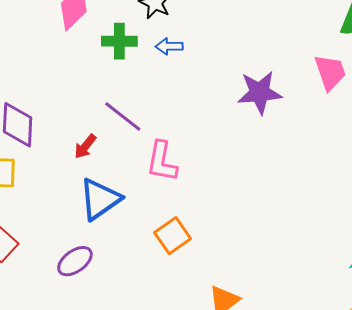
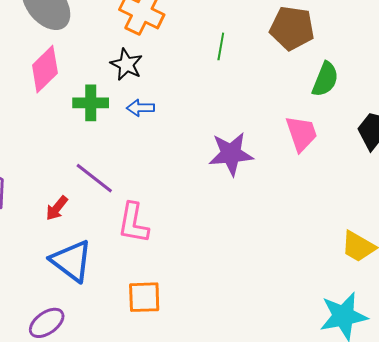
blue triangle: (100, 199) -> (72, 261), turned -48
orange square: (173, 236) -> (144, 297), turned 33

